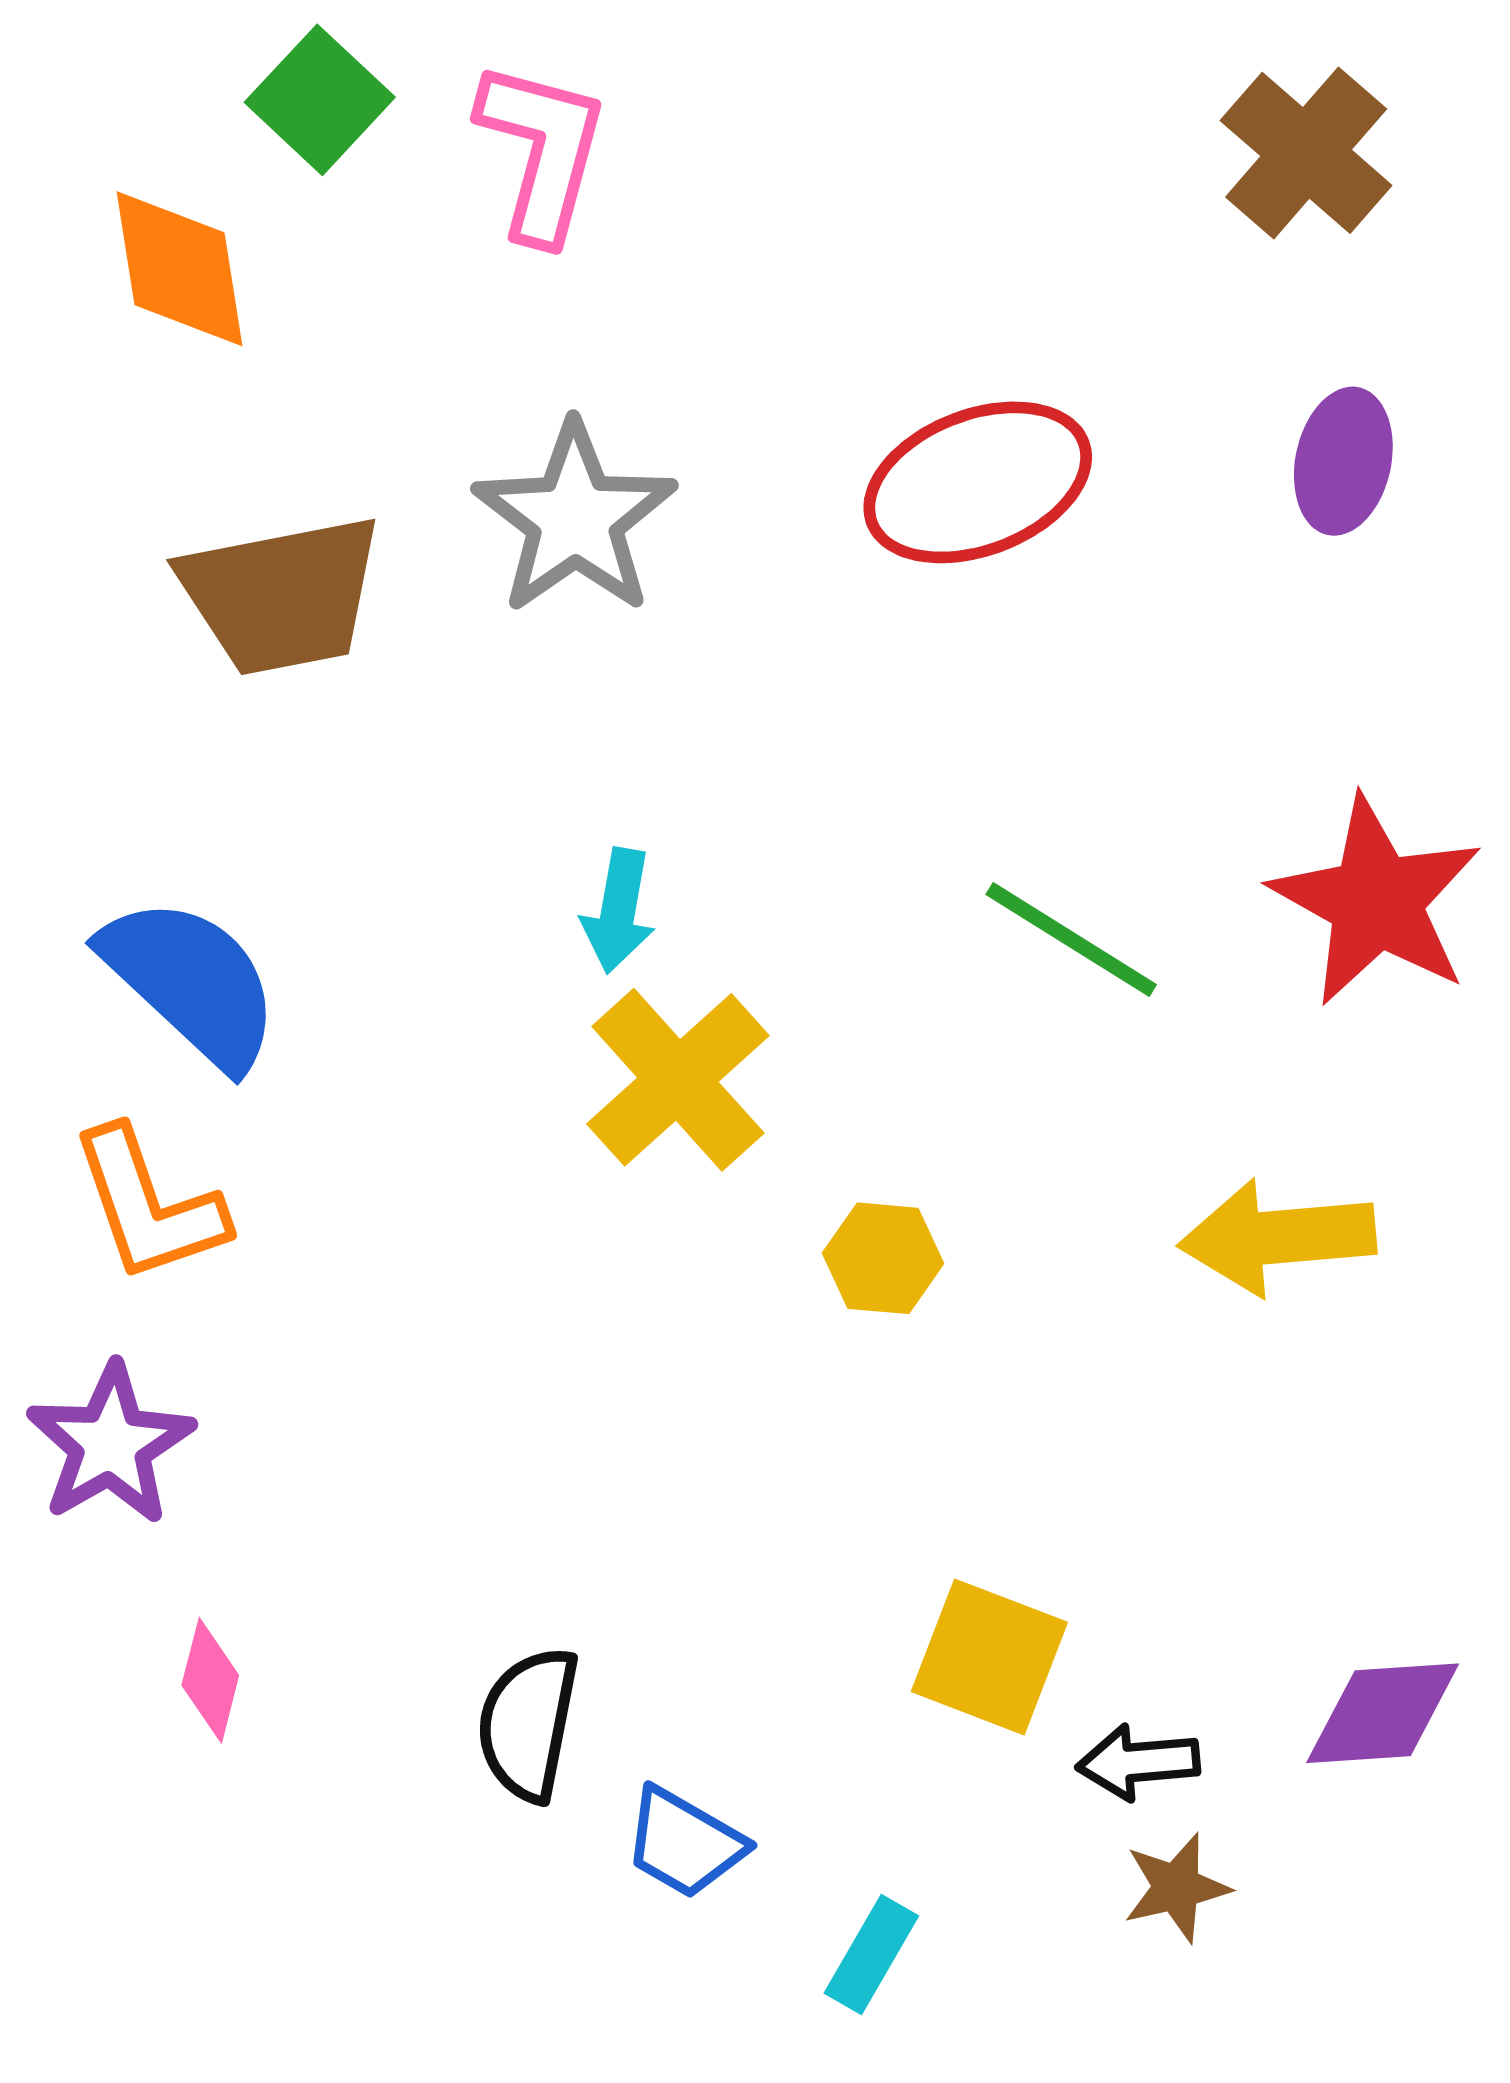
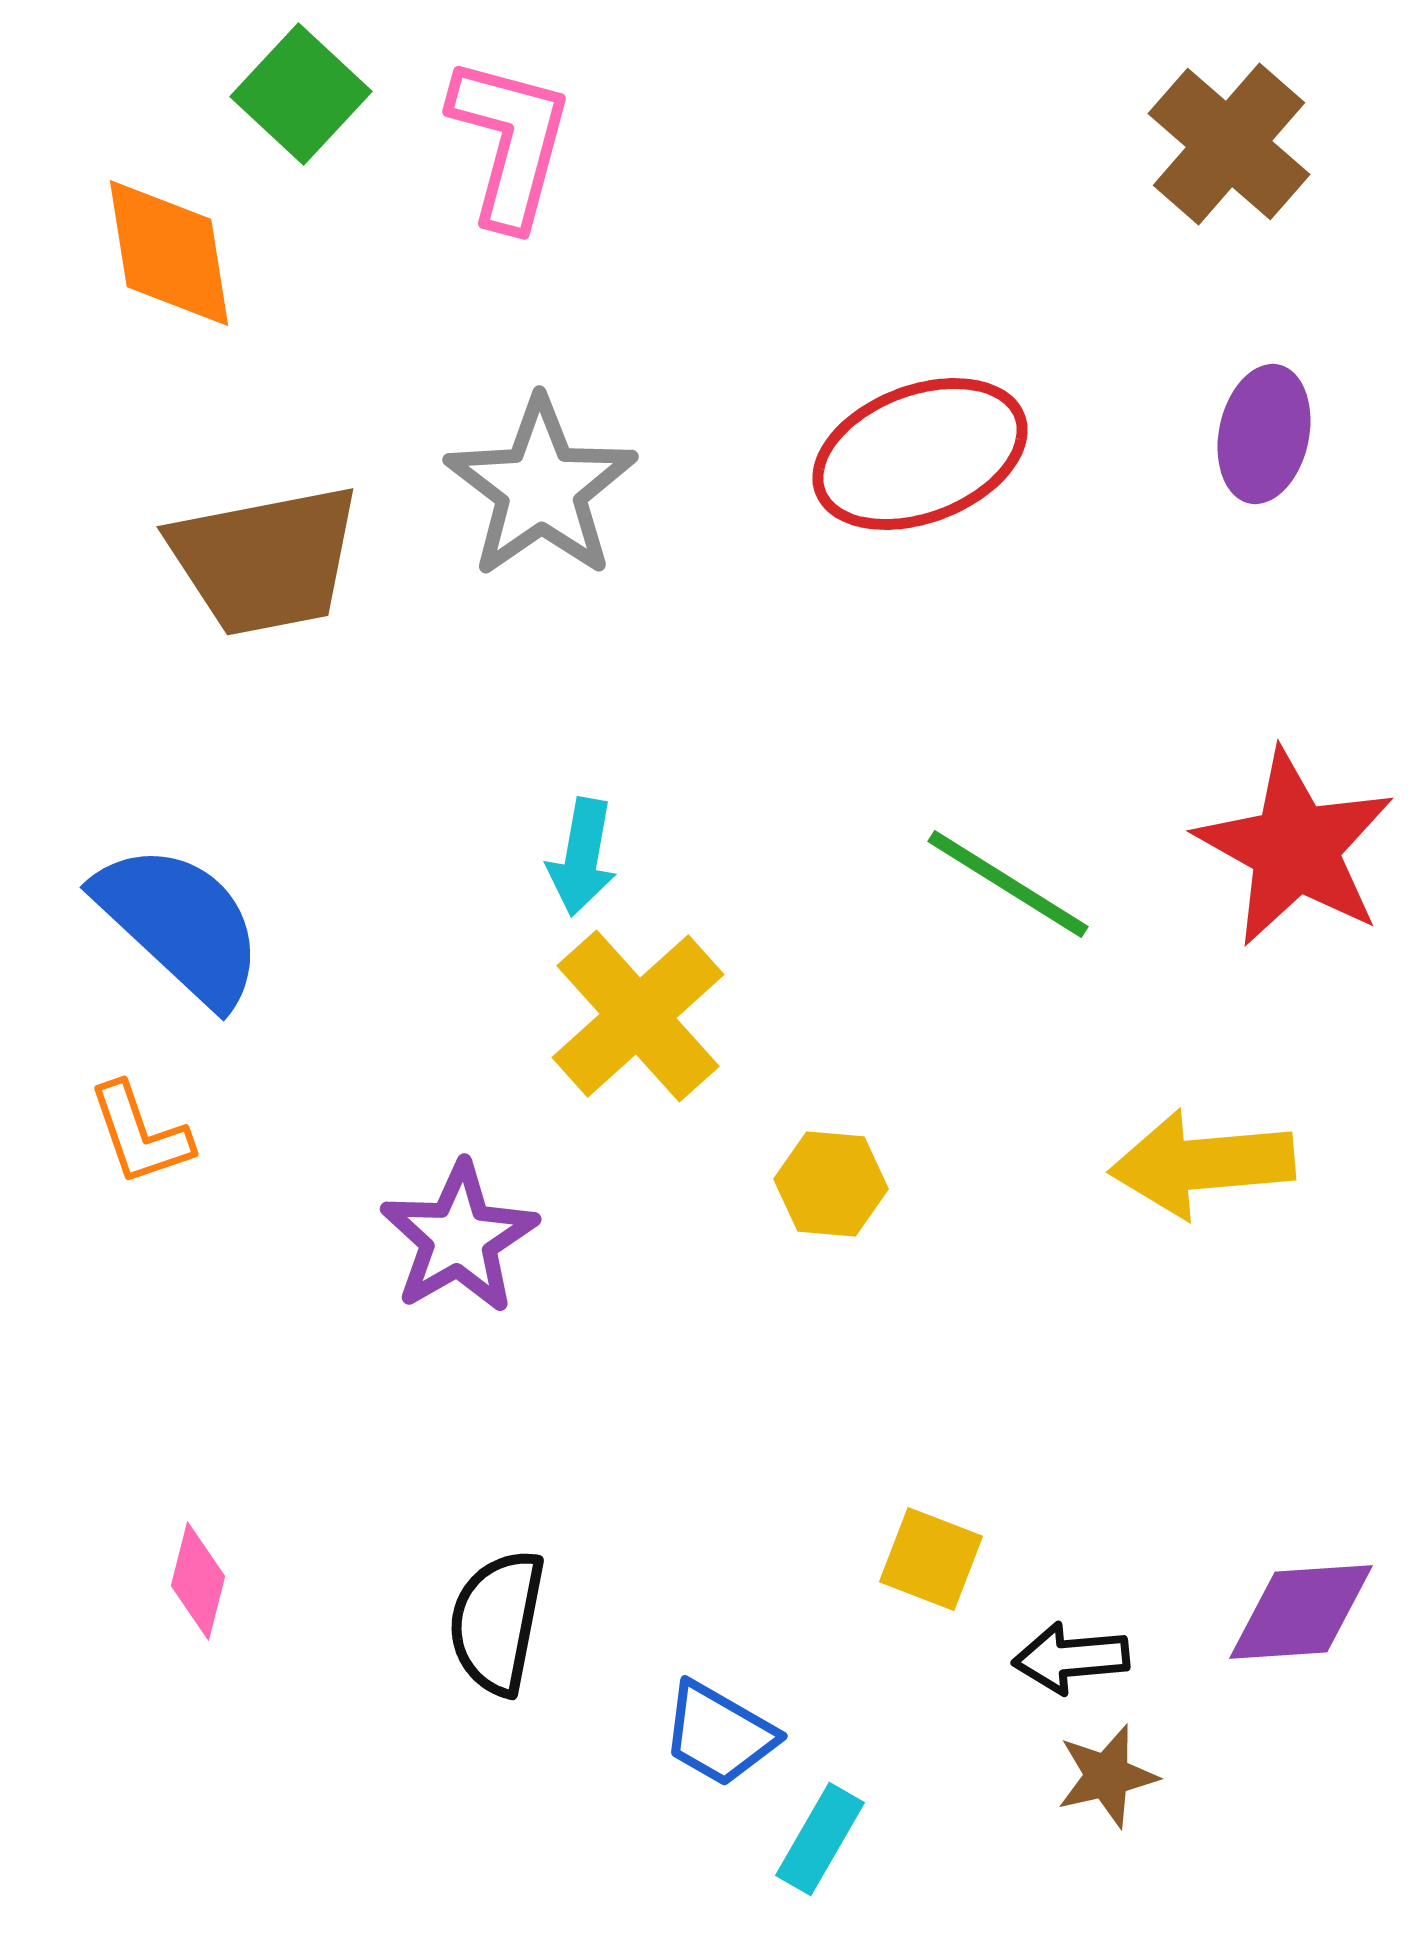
orange L-shape: (149, 1205) -> (140, 1134), size x0.7
purple star: (110, 1444) -> (459, 1238), moved
yellow square: (989, 1657) -> (931, 1559), size x0.7
blue trapezoid: (684, 1843) -> (719, 1734), moved

